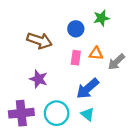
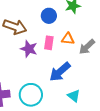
purple star: (38, 79) -> (29, 49), moved
cyan triangle: (88, 114) -> (74, 96), moved

